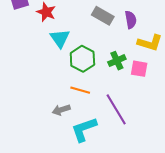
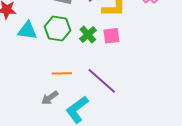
cyan triangle: (60, 38) -> (27, 31), turned -30
green hexagon: (82, 59) -> (57, 29), moved

